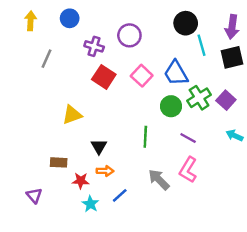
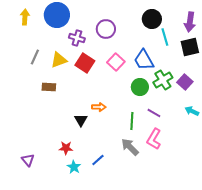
blue circle: (70, 18) -> (57, 15), size x1.6
gray line: (46, 59) -> (35, 57), moved
yellow triangle: (72, 115) -> (59, 60), moved
green line: (145, 137) -> (132, 121), moved
brown rectangle: (59, 162) -> (49, 87), moved
orange arrow: (105, 171) -> (99, 107), moved

